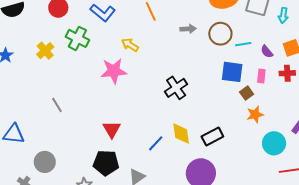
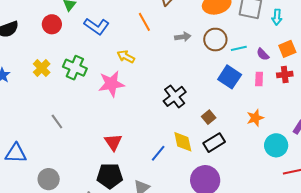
green cross: (77, 38) -> (75, 68), moved
blue square: (232, 72) -> (230, 77), turned 30
brown square: (247, 93) -> (209, 117), moved

